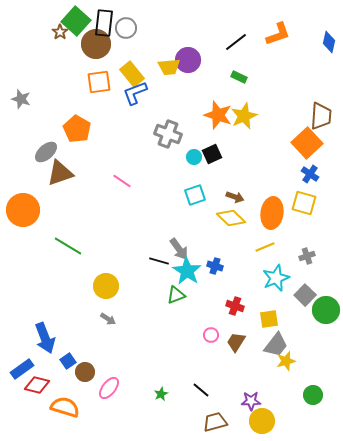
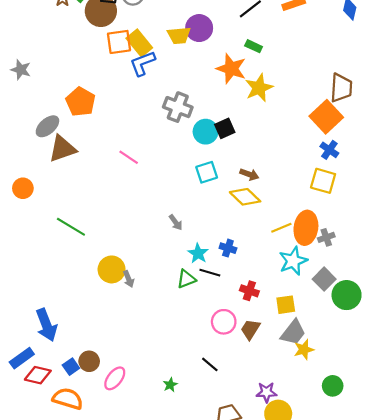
orange square: (99, 82) -> (119, 42), moved
orange star: (218, 115) -> (231, 69), moved
cyan circle: (194, 157) -> (206, 132), size x1.5
orange circle: (23, 210) -> (23, 188), size x0.6
orange ellipse: (272, 213) -> (306, 228), moved
gray arrow: (179, 249) -> (176, 222), moved, size x0.7
black line: (159, 261) -> (210, 273), moved
cyan star: (187, 271) -> (198, 253), size x0.7
gray arrow: (108, 319) -> (129, 279), moved, turned 35
pink circle: (211, 335) -> (224, 322), size x1.5
blue square: (68, 361) -> (71, 367), moved
black line: (201, 390) -> (210, 364), moved

